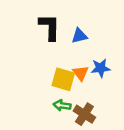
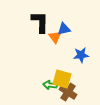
orange triangle: (81, 73) -> (55, 37), moved
yellow square: (63, 79) -> (62, 79), moved

